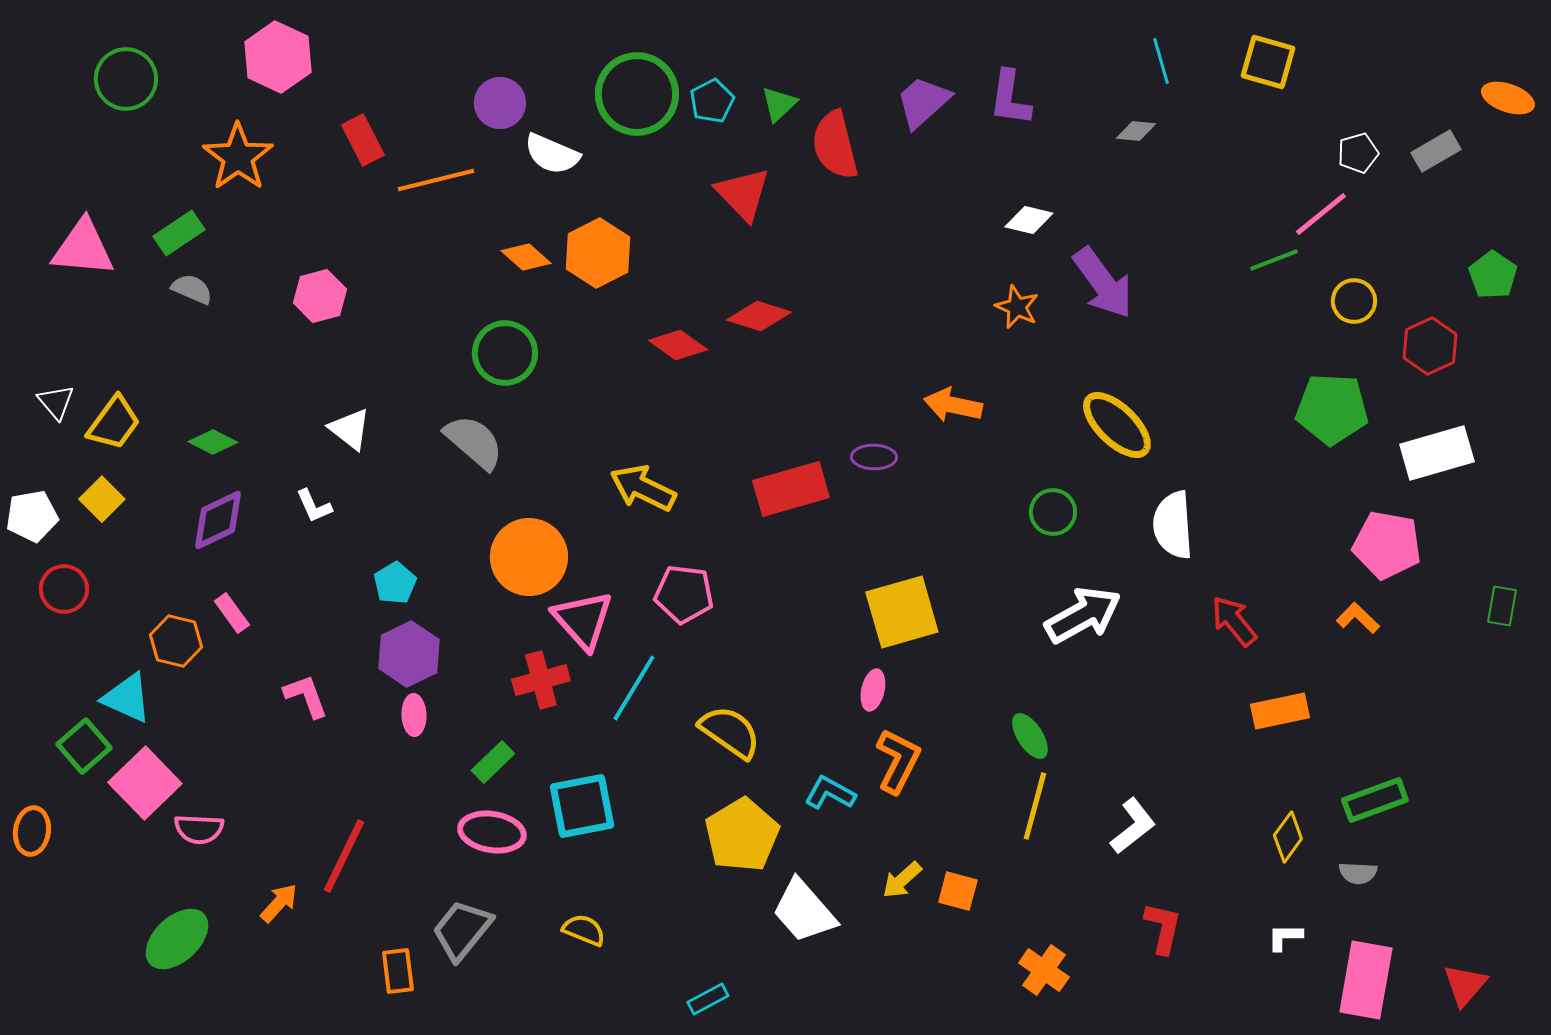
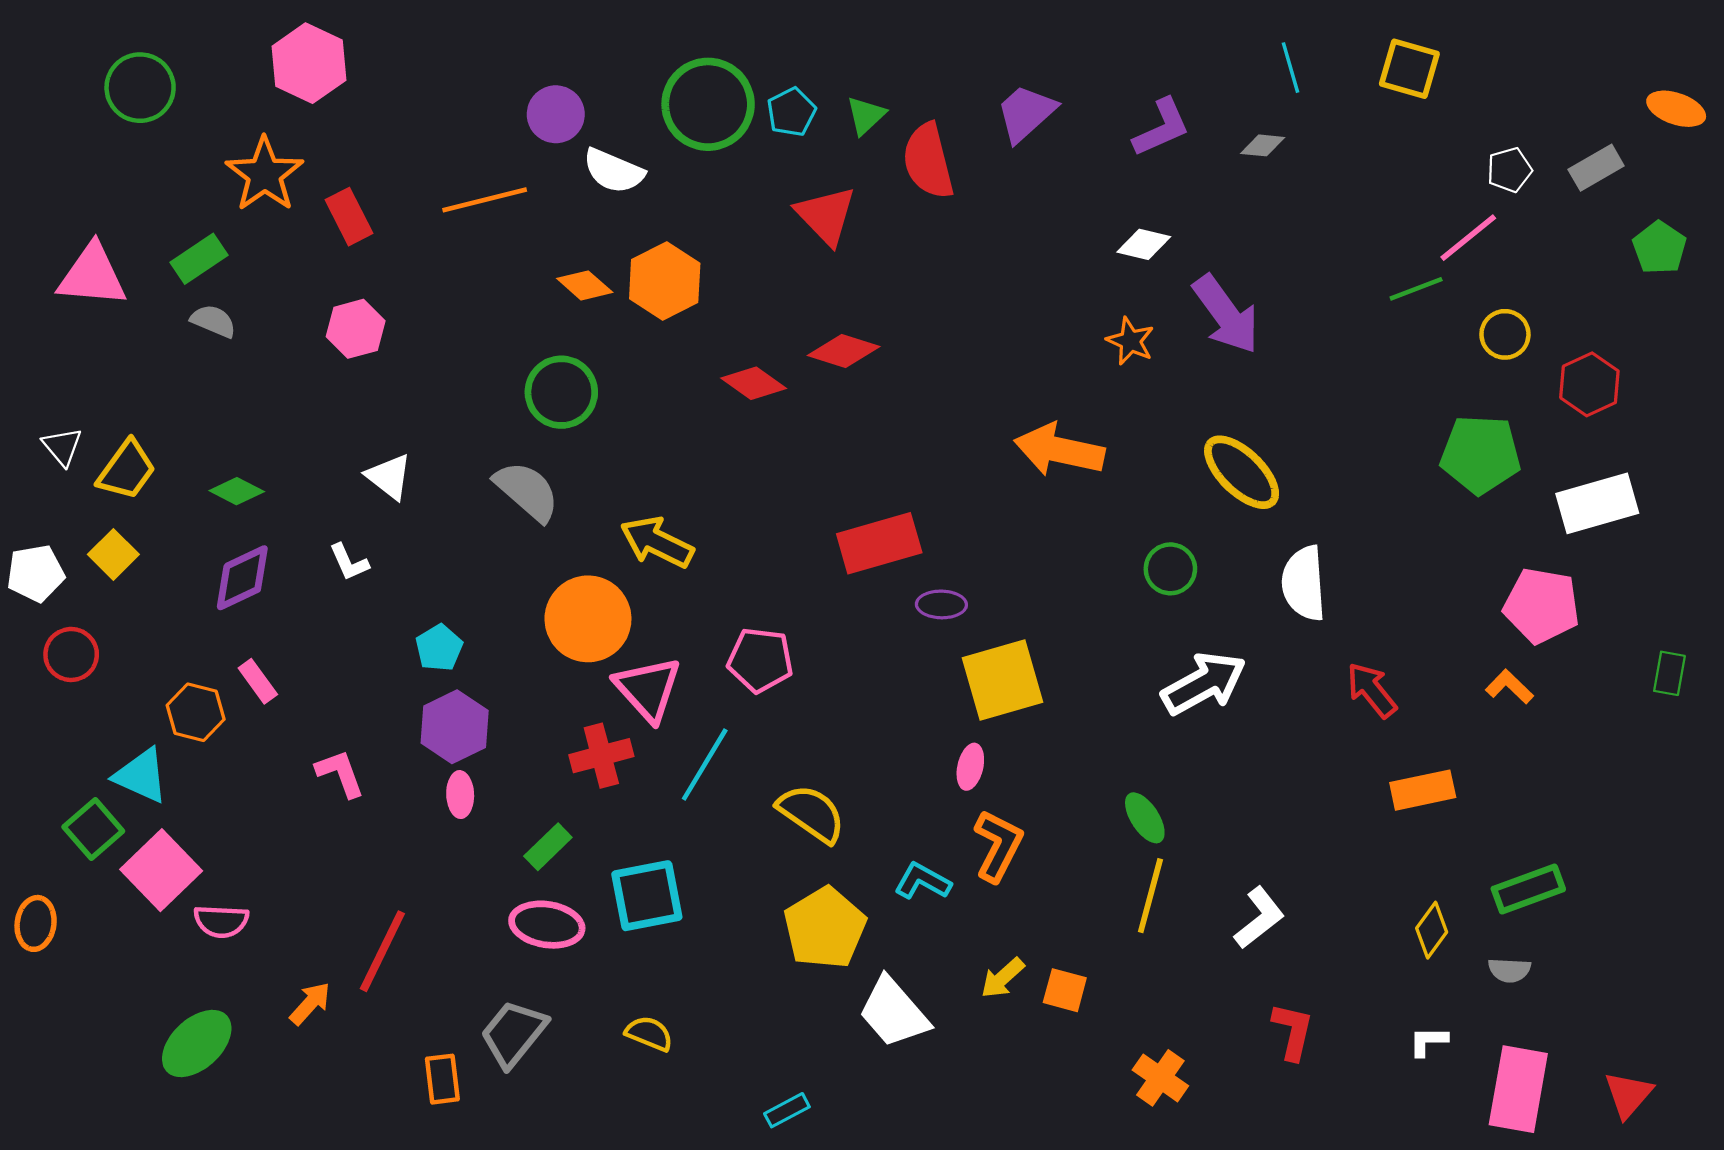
purple L-shape: (1010, 98) -> (1162, 128), moved, turned -122
red rectangle: (363, 140) -> (349, 217), moved
green pentagon: (1493, 275) -> (1659, 248), moved
orange arrow: (953, 405) -> (1059, 450), size x1.4
purple ellipse: (874, 457) -> (941, 604), moved
yellow arrow: (643, 488) -> (657, 542), moved

